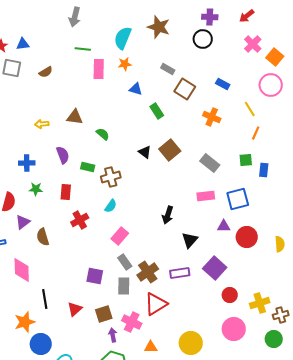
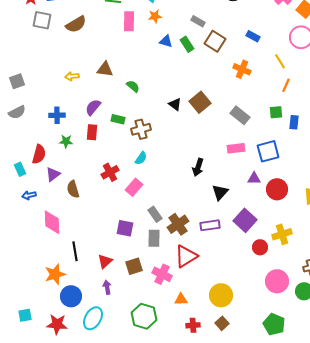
brown semicircle: (46, 72) -> (76, 24), size x1.5
green rectangle: (157, 111) -> (187, 44), moved
purple semicircle: (63, 155) -> (93, 107), turned -120
red rectangle: (66, 192) -> (92, 132), moved
pink rectangle: (120, 236) -> (134, 187), moved
yellow cross: (260, 303) -> (282, 234), moved
pink circle: (234, 329) -> (277, 281), moved
purple arrow: (113, 335) -> (107, 287), moved

